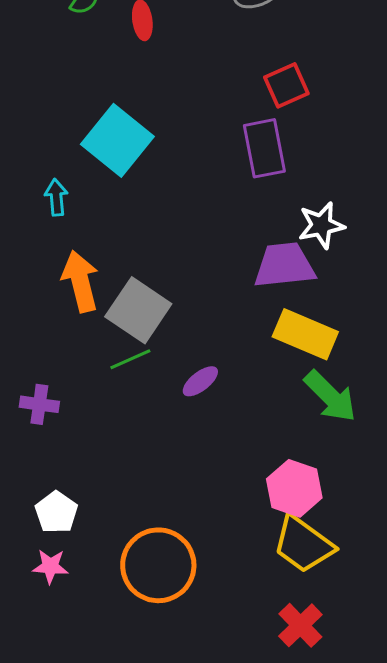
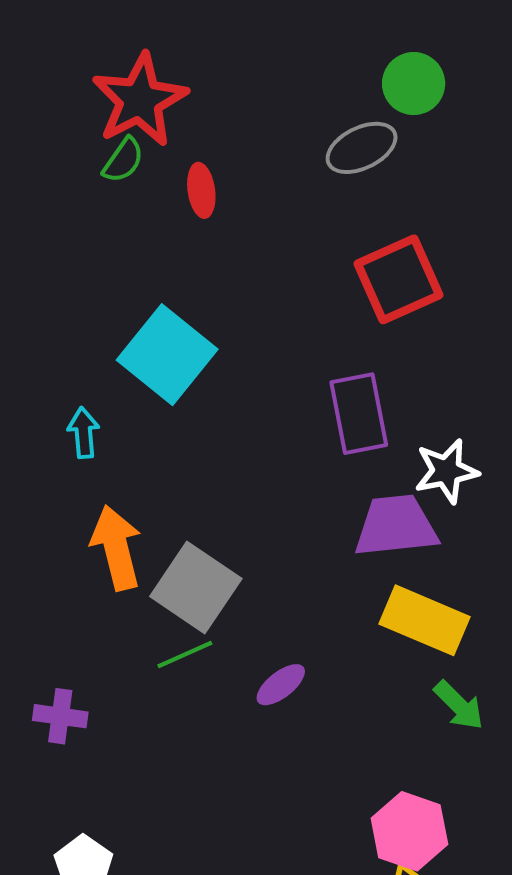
red square: (286, 85) -> (398, 279), size x1.4
purple rectangle: (264, 148) -> (359, 414), moved
green arrow: (330, 396) -> (459, 705), size x0.7

